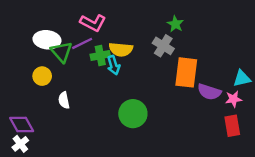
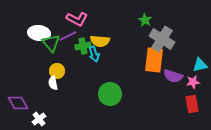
gray cross: (163, 46) -> (162, 39), moved, size x1.4
yellow circle: (42, 76) -> (57, 71), moved
white cross: (20, 144) -> (39, 119), moved

